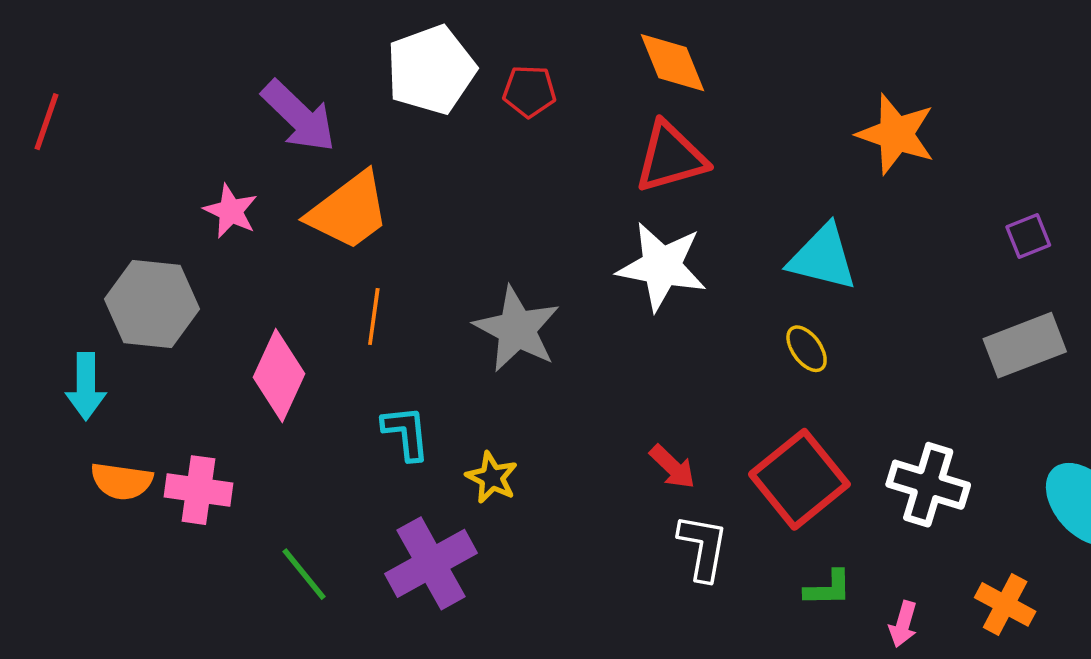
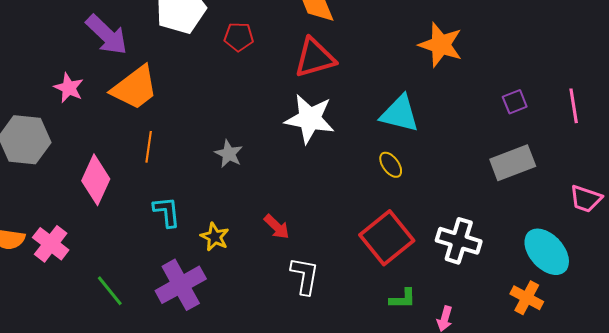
red pentagon: (529, 91) -> (239, 37), moved
gray star: (517, 329) -> (229, 154), size x0.6
red arrow: (672, 467) -> (277, 227), moved
pink cross: (199, 490) -> (51, 244), turned 30
white L-shape: (703, 547) -> (305, 276), moved
orange cross: (1005, 604) -> (527, 298), moved

